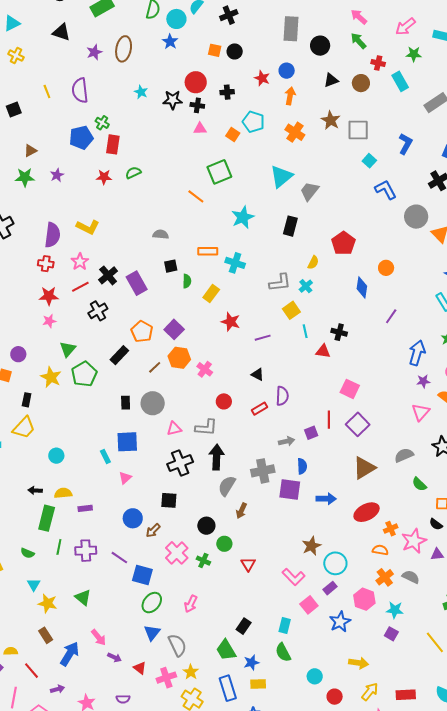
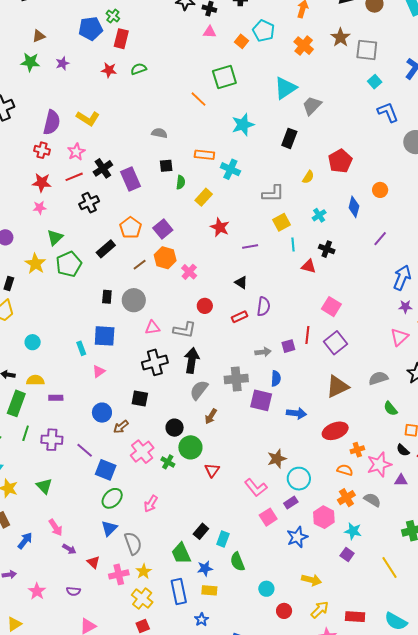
cyan cross: (306, 286) -> (319, 215), moved
green circle: (224, 544) -> (190, 447), size x1.5
cyan rectangle: (285, 625) -> (223, 539), moved
blue arrow: (70, 654) -> (25, 541), size x0.7

